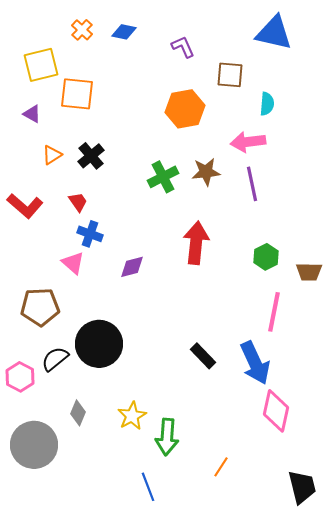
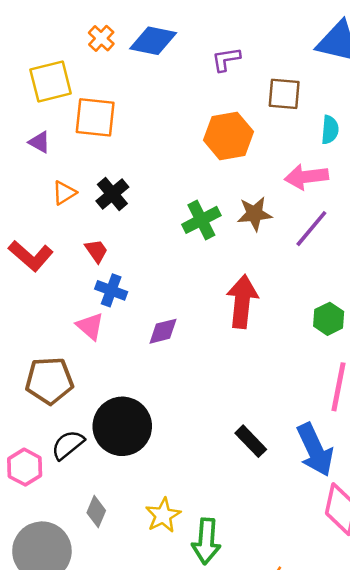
blue diamond: (124, 32) -> (153, 41), size x1.5
purple L-shape: (183, 47) -> (226, 59), turned -75
purple line: (252, 184) -> (311, 229), turned 52

